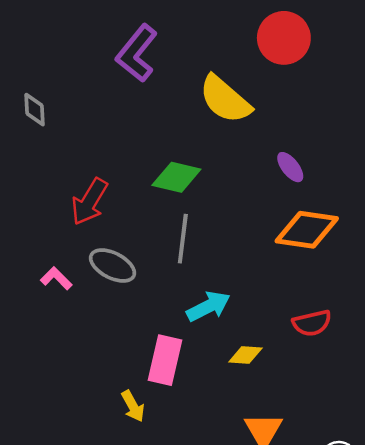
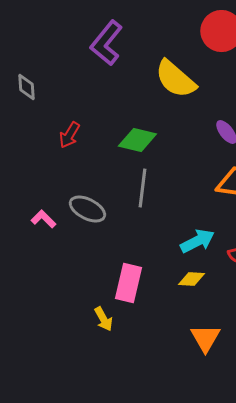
red arrow: (89, 202) -> (69, 135), moved, size x0.7
cyan arrow: (208, 306) -> (197, 241), moved

